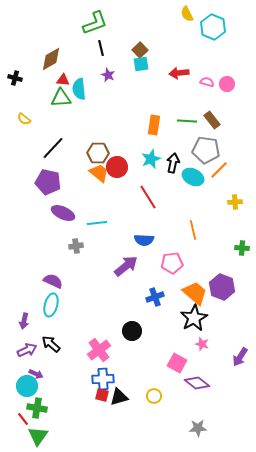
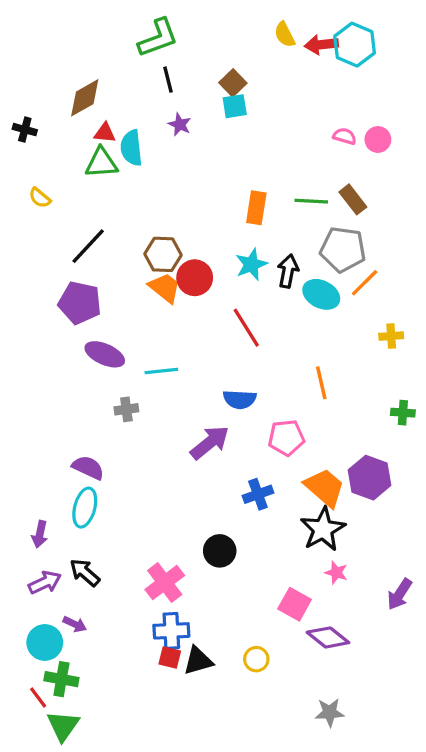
yellow semicircle: (187, 14) -> (285, 35), moved
red arrow: (179, 73) -> (321, 45), moved
purple arrow: (36, 374) -> (75, 624), moved

